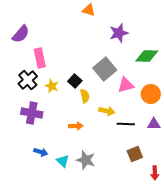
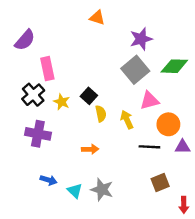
orange triangle: (89, 10) -> (97, 18), moved
gray square: (105, 69) -> (135, 70), moved
orange circle: (151, 94) -> (168, 124), moved
yellow arrow: (107, 111) -> (127, 120), moved, turned -126

